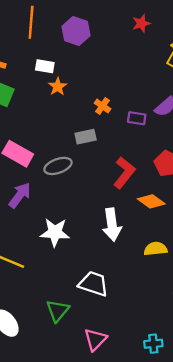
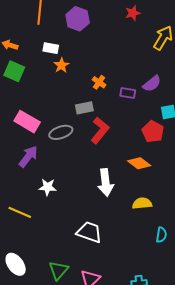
red L-shape: (124, 173) -> (100, 130), moved
white star: (55, 232) -> (47, 187), moved, size x0.7
green triangle: (58, 311) -> (58, 270), moved

